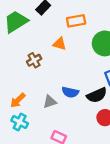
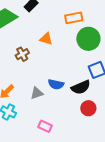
orange rectangle: (76, 21) -> (74, 18), moved

